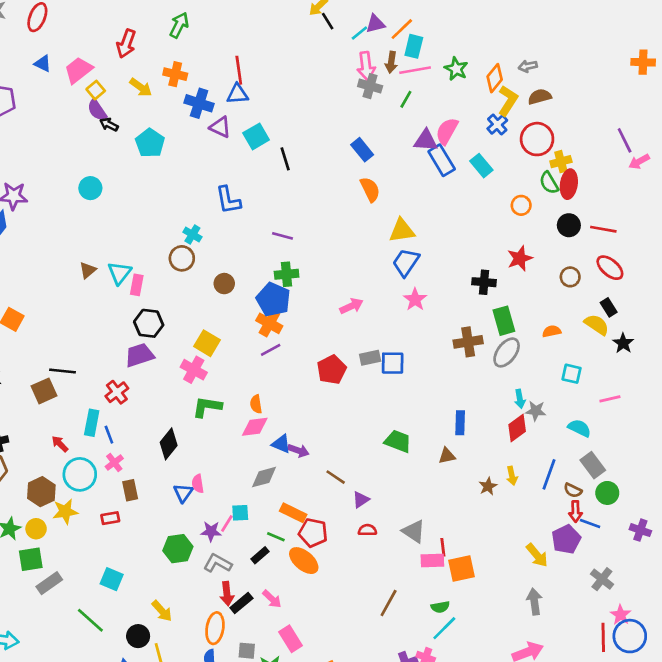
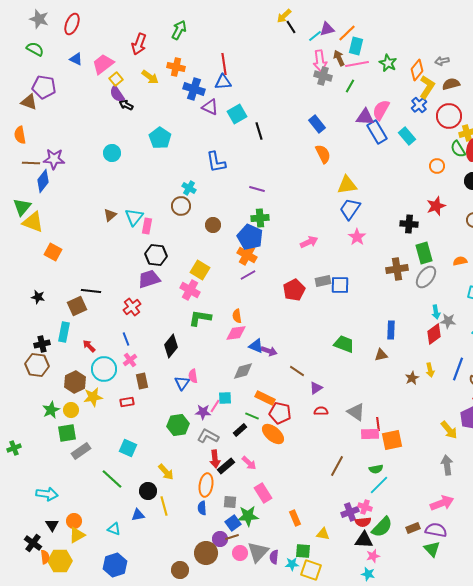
brown arrow: (391, 62) -> (339, 58), turned 147
cyan pentagon: (150, 143) -> (160, 138), moved
cyan rectangle: (92, 423) -> (64, 332), moved

